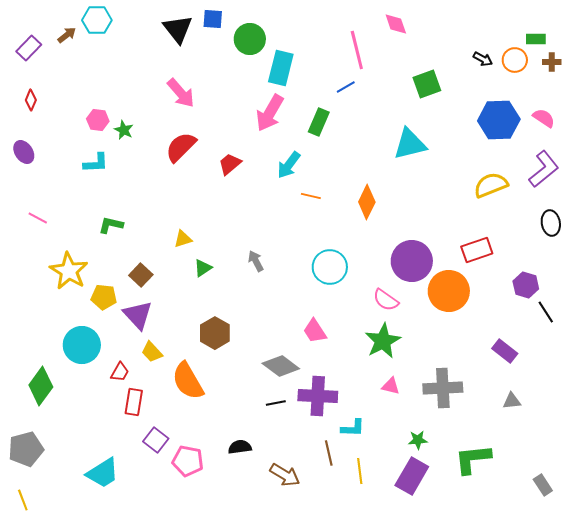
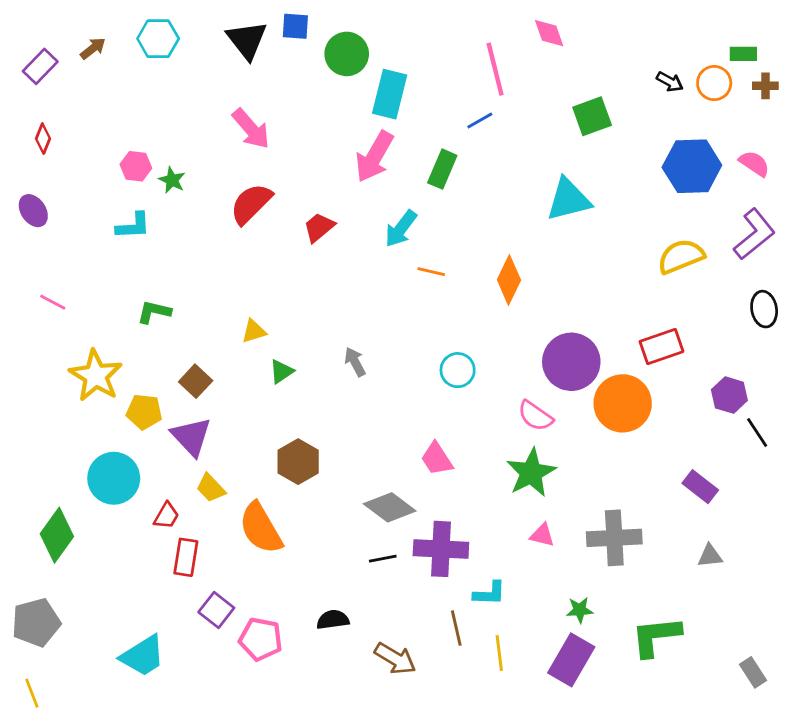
cyan hexagon: (97, 20) -> (158, 39), moved
cyan circle: (330, 267) -> (458, 370), size x0.7

